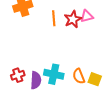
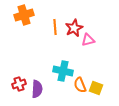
pink triangle: (87, 16) -> (88, 40), moved
cyan cross: (54, 74) -> (63, 71), moved

